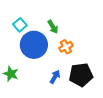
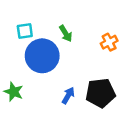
cyan square: (20, 25) -> (25, 31), turned 32
orange cross: (66, 47) -> (109, 42), moved

